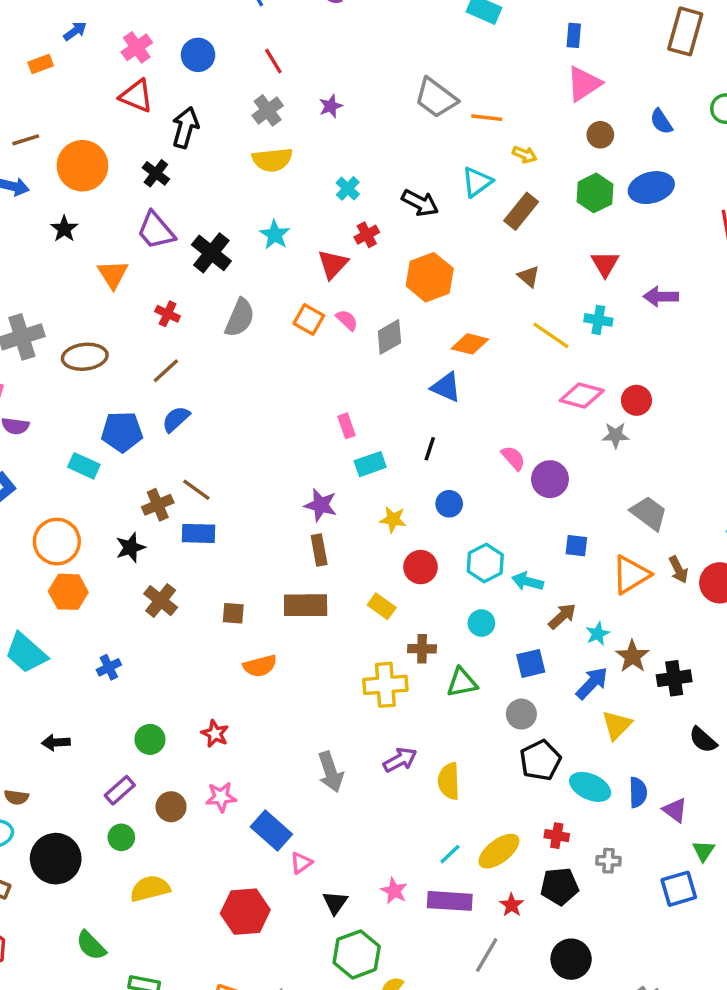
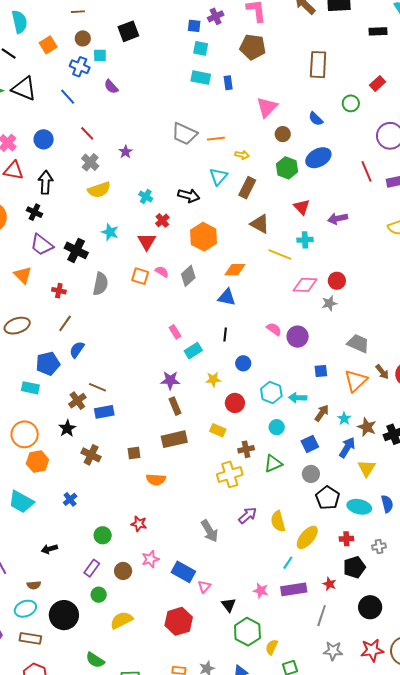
blue rectangle: (574, 35) -> (228, 83), moved
brown triangle: (529, 277) -> (260, 224), size x1.5
orange semicircle: (260, 666) -> (156, 480), turned 30
yellow ellipse: (499, 851) -> (307, 537), moved

